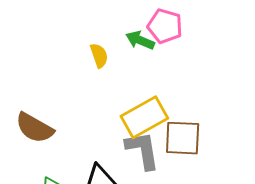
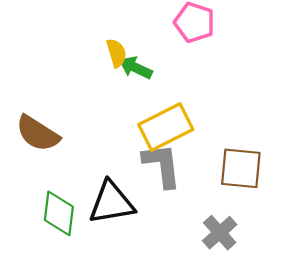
green arrow: (140, 40) -> (136, 68), moved
brown square: (183, 138) -> (241, 168), moved

